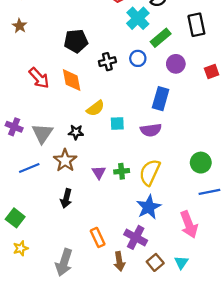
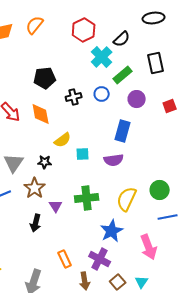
green cross: (122, 171) -> (87, 198), size x1.6
purple triangle: (99, 172) -> (56, 206), moved
yellow semicircle: (150, 172) -> (127, 199), moved

